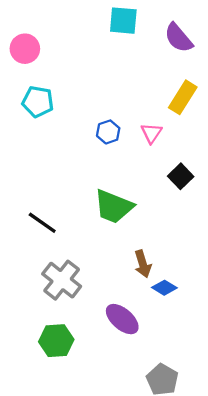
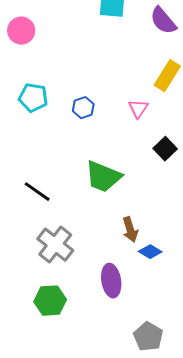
cyan pentagon: (38, 102) -> (33, 98), moved
blue hexagon: (108, 132) -> (83, 108), moved
purple ellipse: (122, 319) -> (111, 281), turned 40

